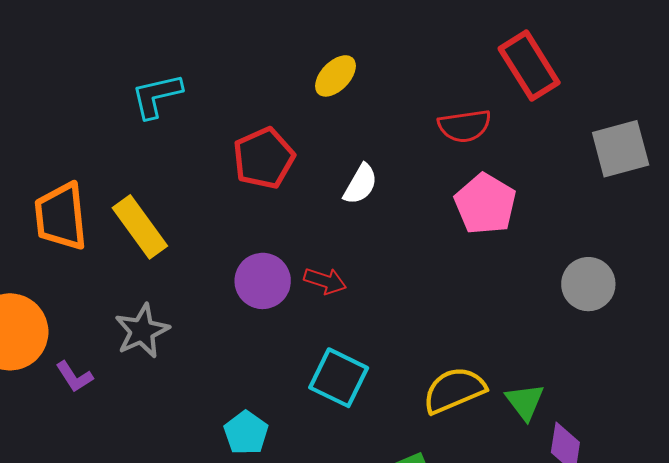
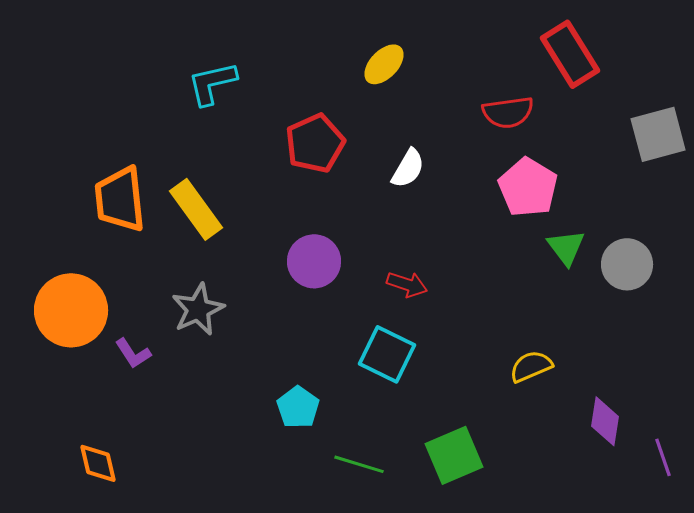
red arrow: (325, 281) -> (407, 284), moved
yellow semicircle: (454, 390) -> (531, 366), moved, size x0.7
green triangle: (525, 402) -> (566, 247), moved

